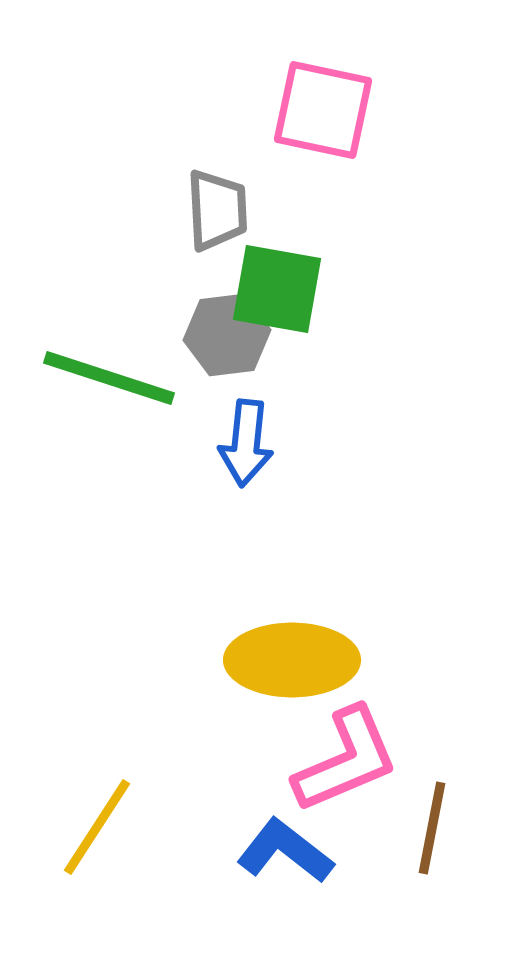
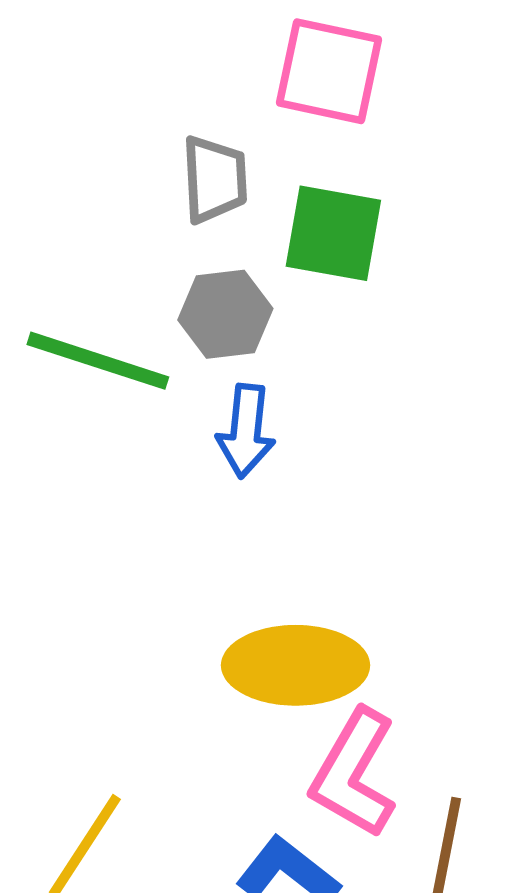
green square: (277, 289) -> (333, 233), moved
pink L-shape: (346, 760) -> (354, 773), turned 143

